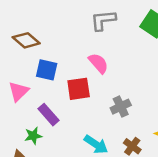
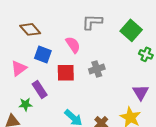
pink semicircle: (98, 63) -> (73, 45), moved
gray cross: (121, 107) -> (97, 69), moved

